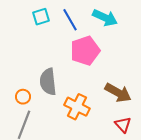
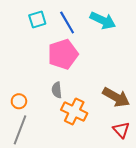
pink pentagon: (85, 51) -> (63, 54), moved
gray semicircle: (48, 82) -> (57, 90), moved, size x0.6

